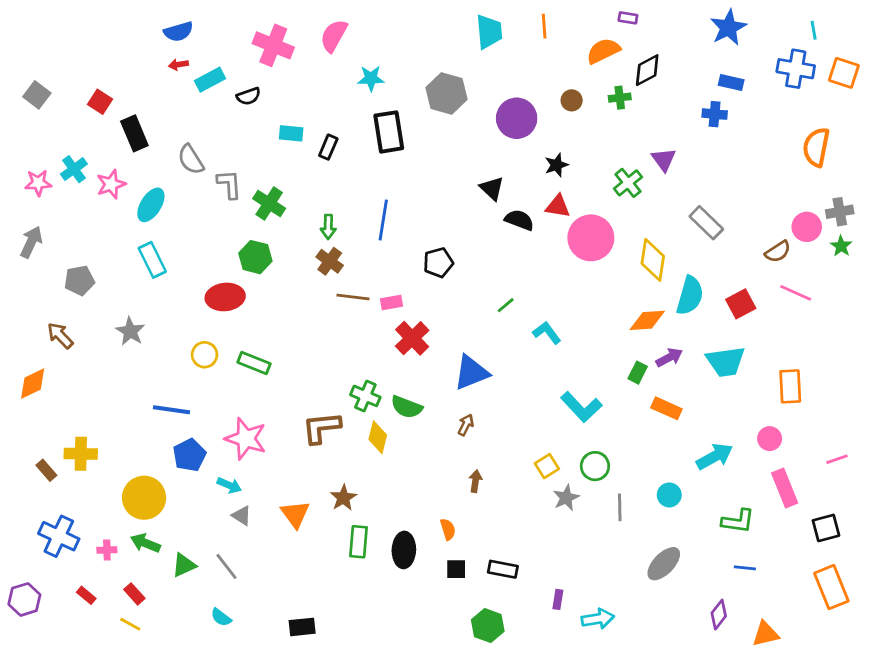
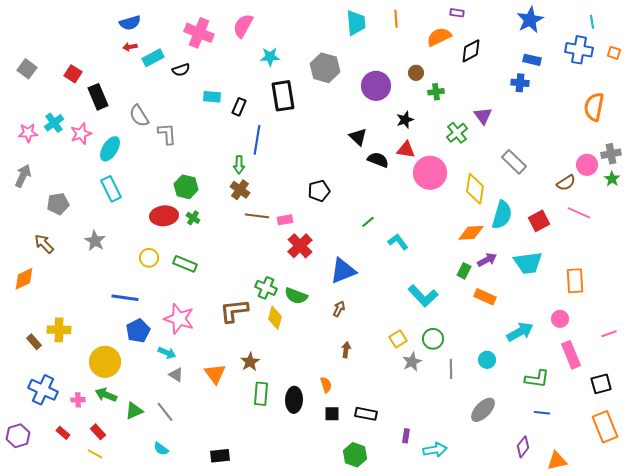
orange square: (844, 73) -> (614, 53), size x0.6
green cross: (620, 98) -> (436, 92), moved
green cross: (269, 203) -> (193, 218), moved, size x0.6
blue line: (383, 220) -> (257, 140), moved

